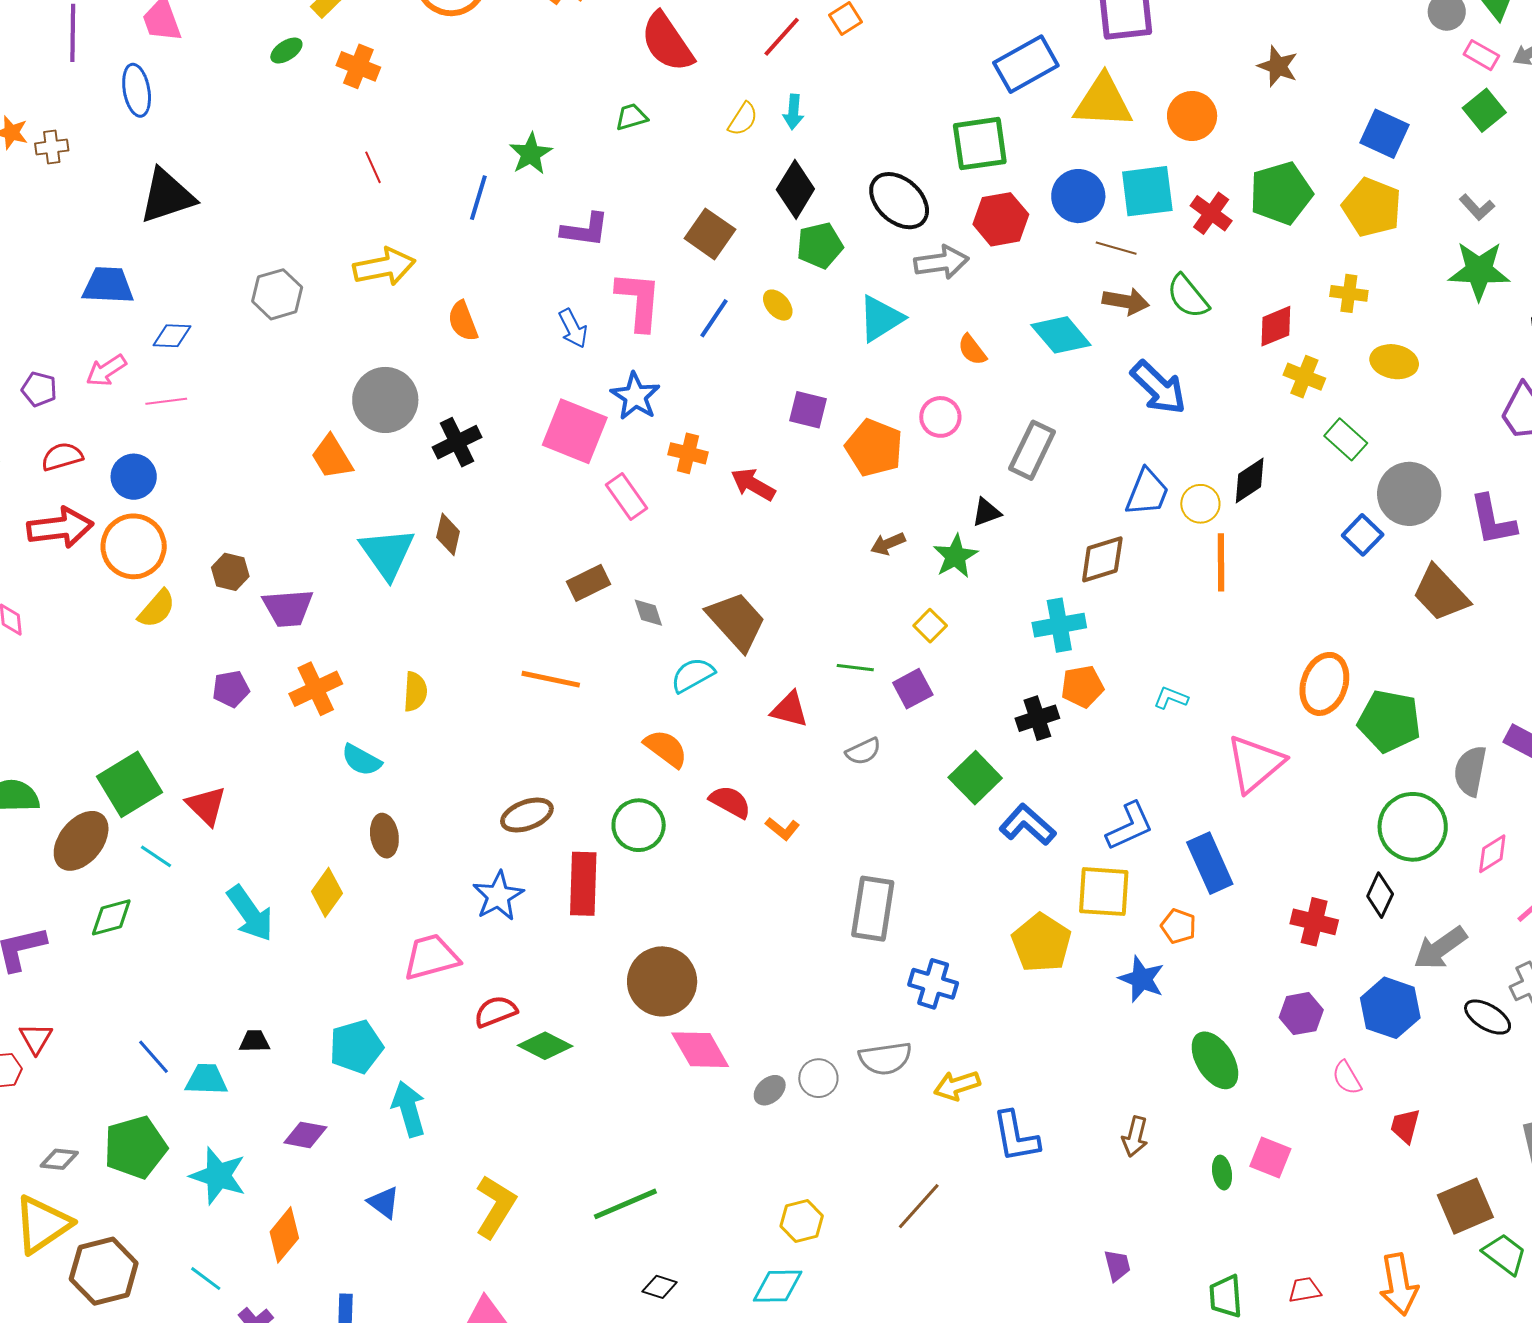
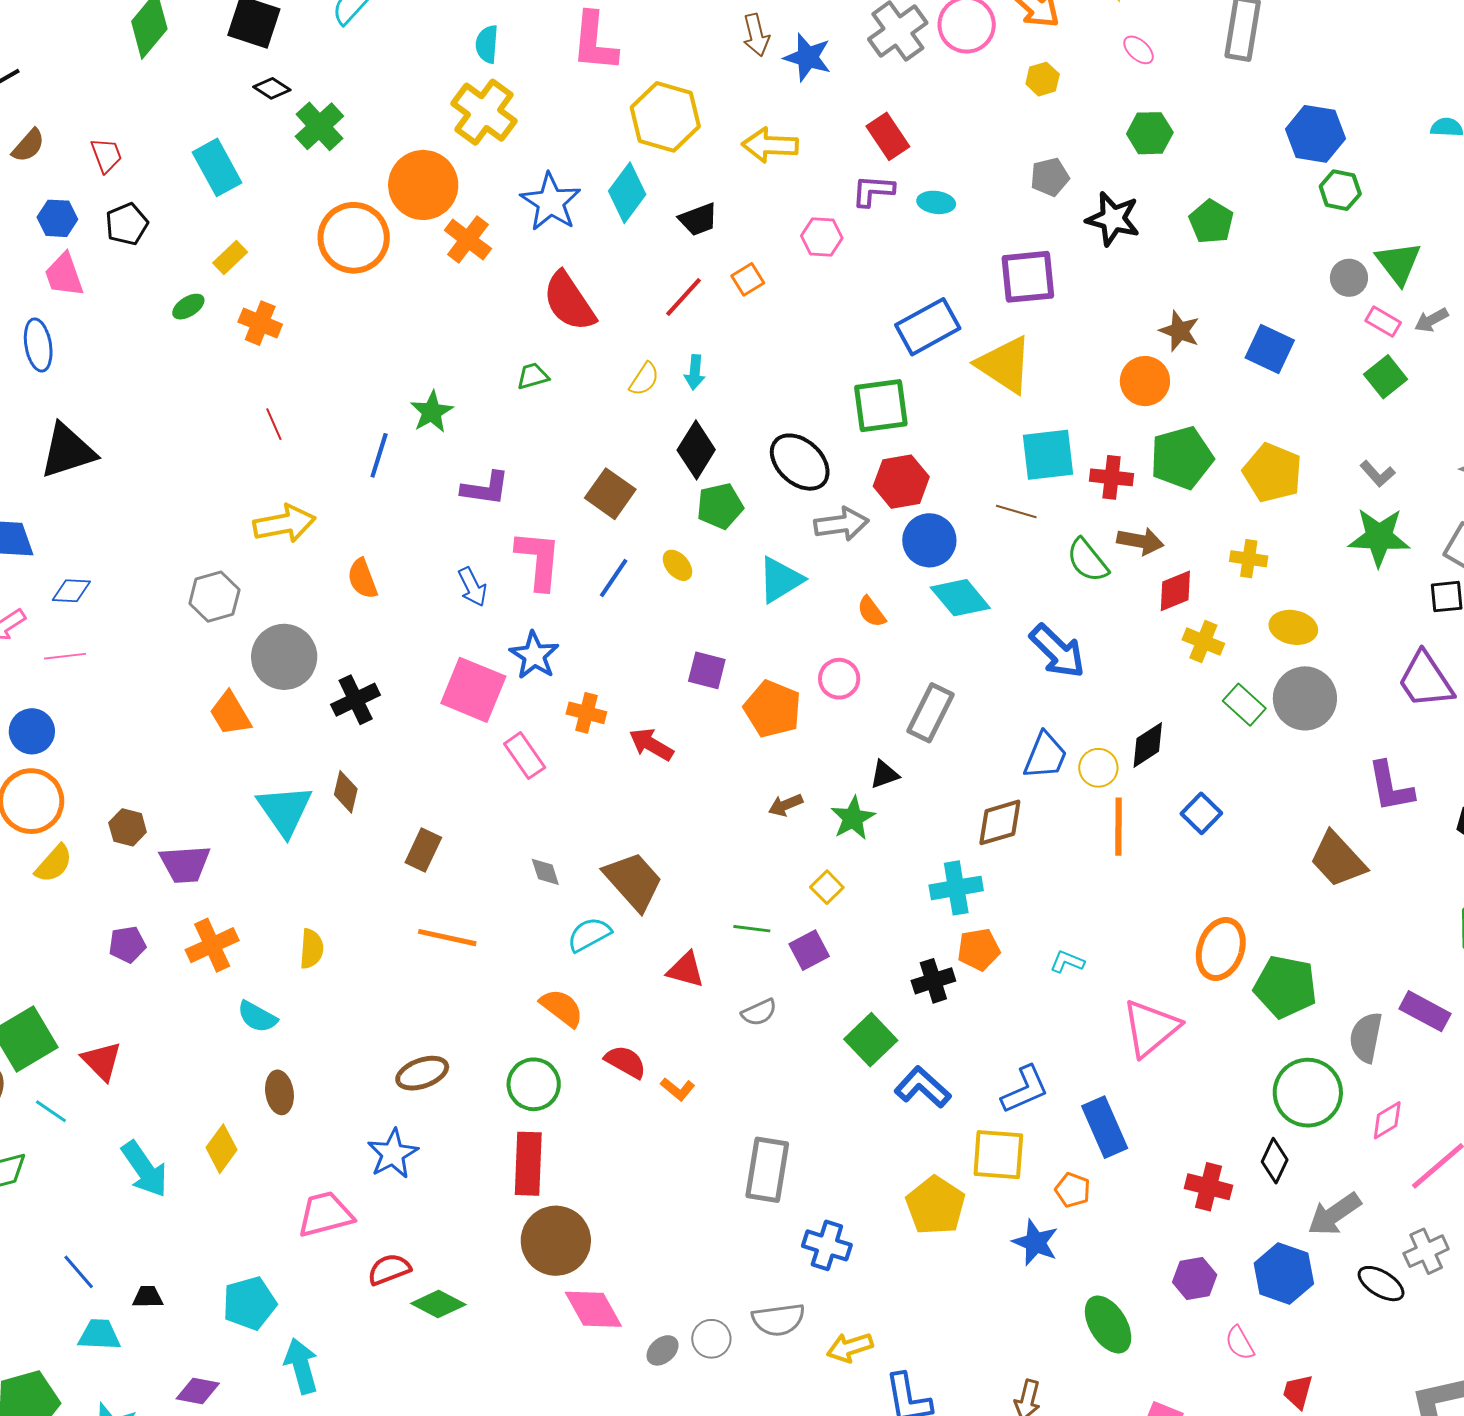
yellow triangle: (1103, 102) -> (1005, 365), turned 30
orange circle: (1192, 116) -> (1145, 381), moved
blue square: (1385, 134) -> (1270, 349), moved
blue circle: (1078, 196) -> (929, 540), moved
red cross: (1211, 213) -> (1112, 477), turned -30
gray hexagon: (277, 294) -> (214, 597), moved
brown arrow: (1126, 301) -> (1140, 541), moved
gray circle: (1409, 494) -> (1305, 698), moved
blue square: (1363, 535) -> (1201, 813), moved
brown rectangle: (588, 583) -> (423, 850), moved, turned -39
red rectangle: (583, 884) -> (528, 1164), moved
blue line: (154, 1057) -> (79, 1272), moved

